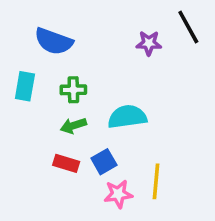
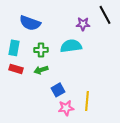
cyan semicircle: (127, 117) -> (71, 46), moved
red rectangle: (66, 163) -> (16, 69), moved

